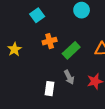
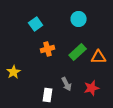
yellow star: (14, 49) -> (14, 72), moved
green rectangle: (71, 50) -> (78, 52), moved

